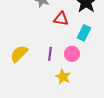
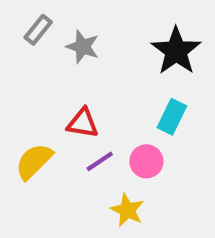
red triangle: (61, 19) -> (83, 123), moved
purple line: (50, 54) -> (100, 161), turned 48

